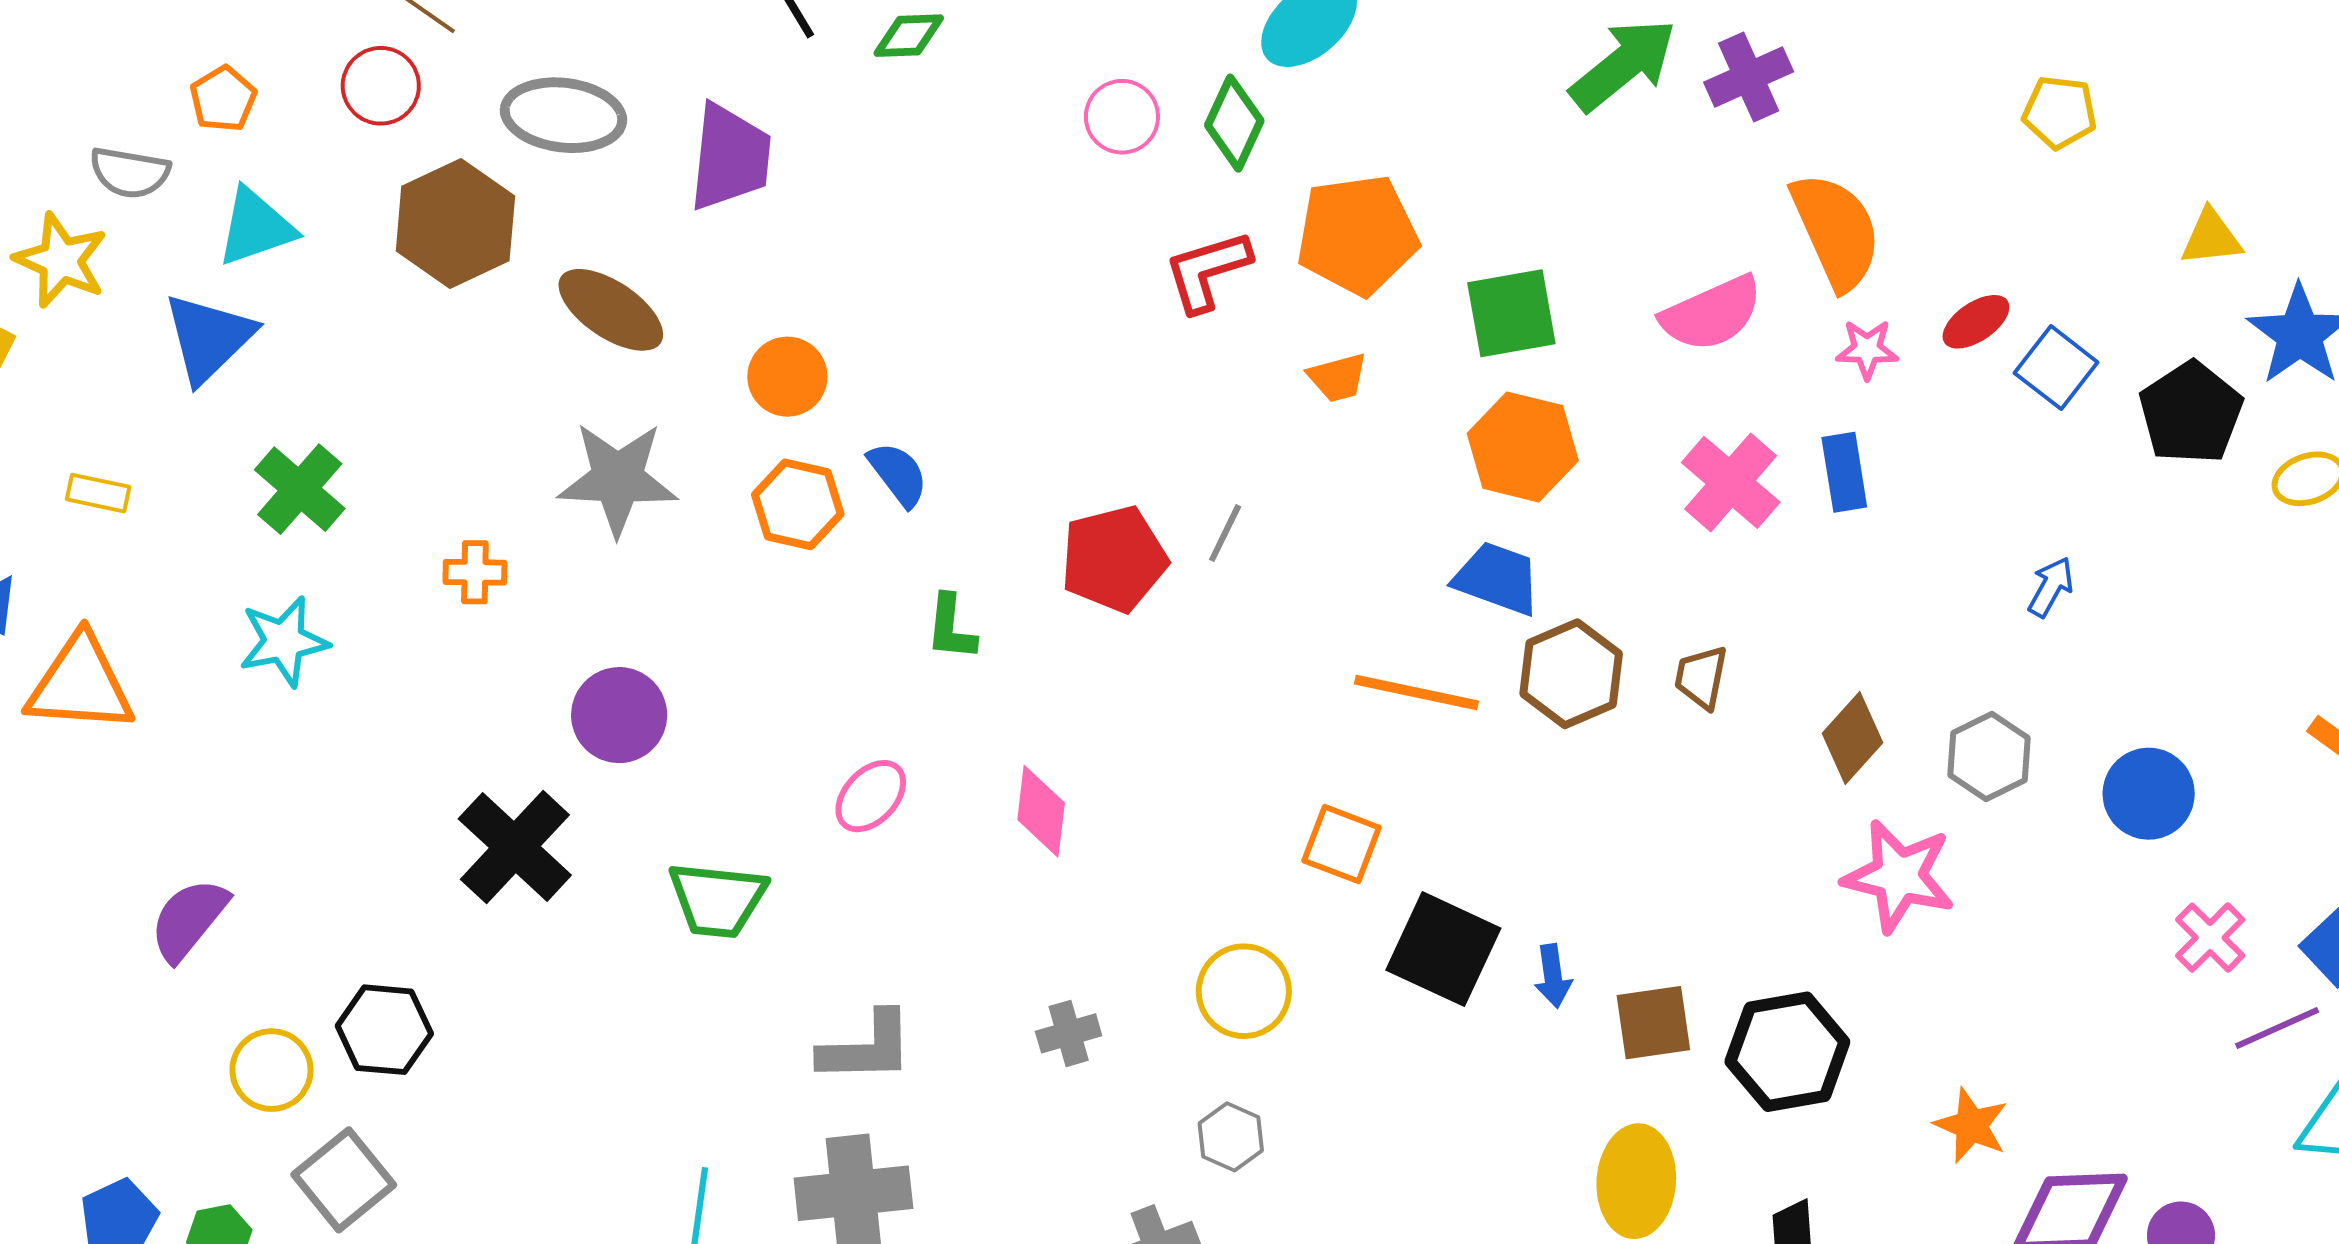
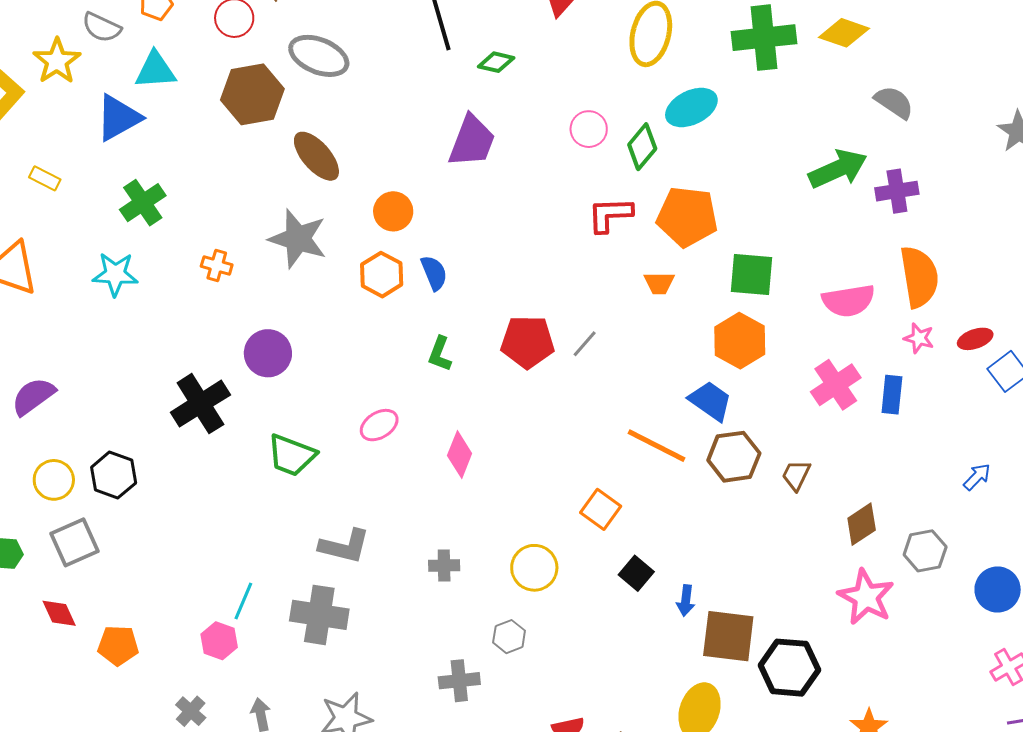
purple trapezoid: (730, 157) -> (472, 141), moved
black square: (1443, 949) -> (636, 573), size x0.6
brown square: (1653, 1023) -> (728, 636), size x1.4

